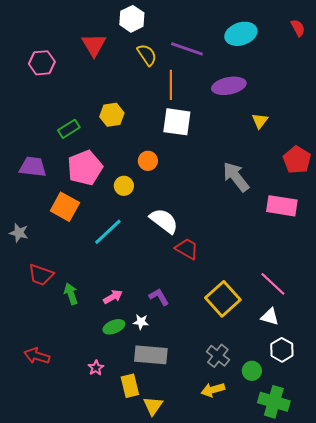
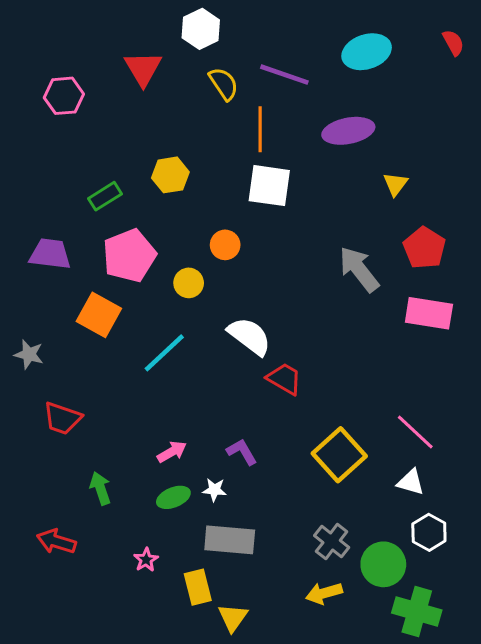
red pentagon: (297, 160) -> (424, 248), moved
green arrow: (71, 294) -> (100, 488), moved
green circle: (252, 371) -> (383, 564), size x1.5

